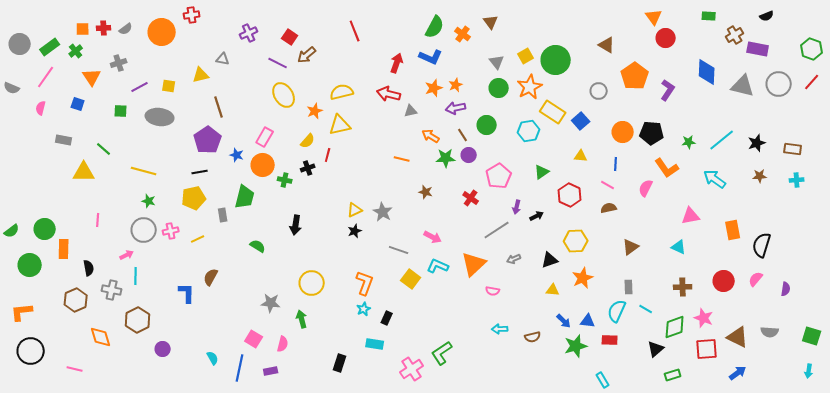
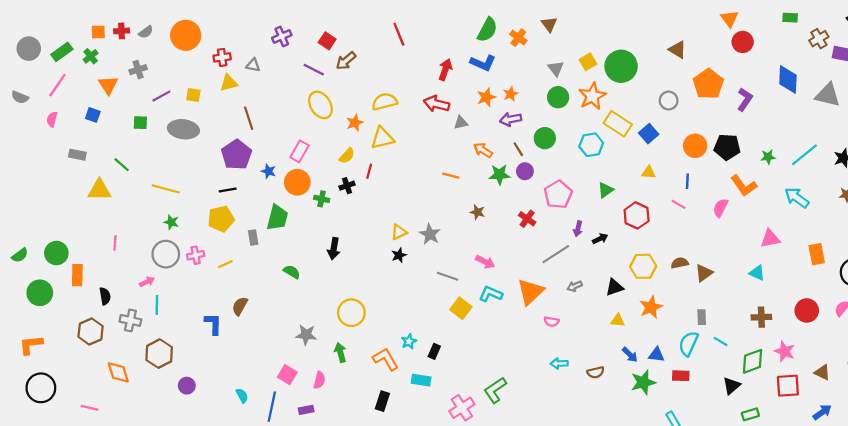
red cross: (192, 15) -> (222, 57), moved
brown semicircle: (609, 208) -> (680, 263), moved
orange L-shape: (365, 283) -> (386, 359), moved, turned -50
brown triangle: (738, 337) -> (822, 372), size x0.7

